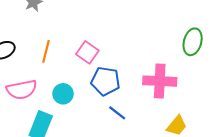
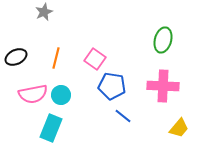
green ellipse: (193, 42) -> (163, 40), moved
cyan circle: (63, 94) -> (61, 95), moved

